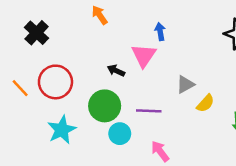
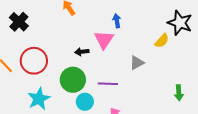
black arrow: (116, 71) -> (82, 52), turned -32
yellow semicircle: (205, 103) -> (162, 41), moved

